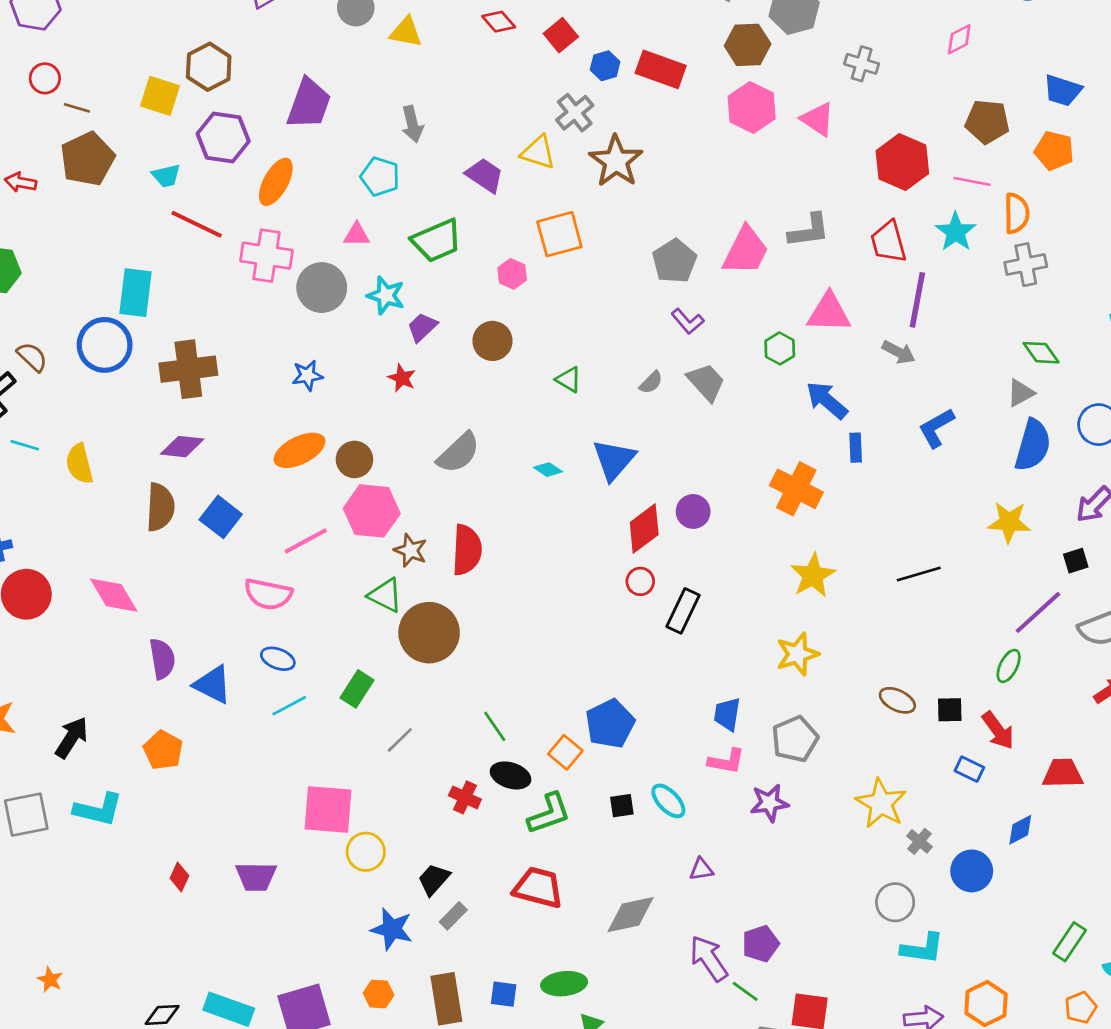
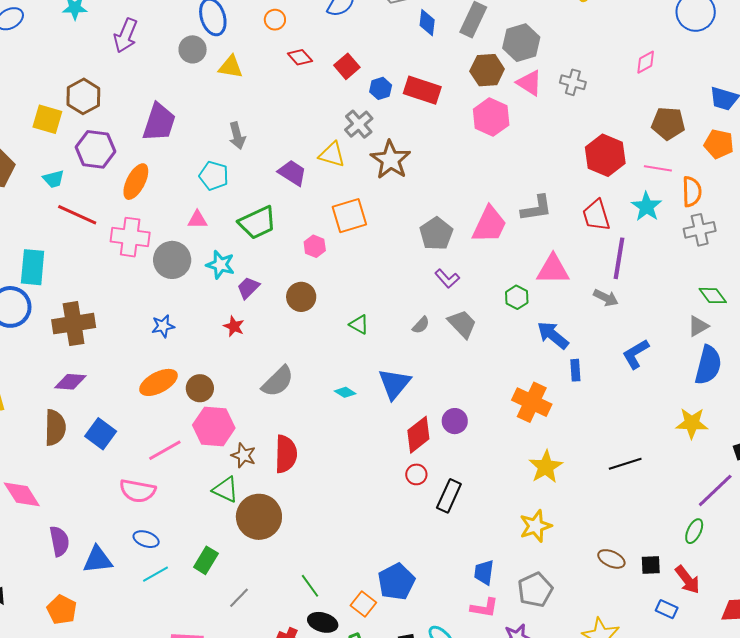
pink triangle: (818, 119) -> (529, 83), moved
blue triangle: (213, 685) -> (98, 560), turned -32

